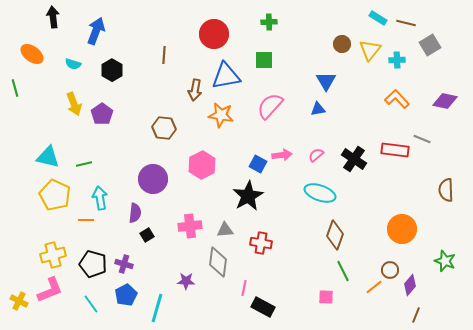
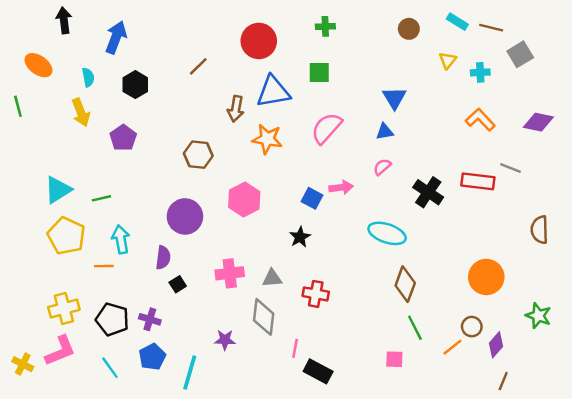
brown circle: (342, 44) -> (409, 29), moved
yellow triangle: (370, 50) -> (448, 60), size x0.7
brown line: (164, 55) -> (198, 66), turned 42
cyan semicircle: (73, 64) -> (88, 77), turned -119
yellow arrow: (74, 104) -> (81, 112), moved
pink semicircle: (316, 155) -> (382, 167), moved
cyan triangle: (48, 157) -> (58, 190), turned -45
black star: (248, 196) -> (300, 237), size x0.6

